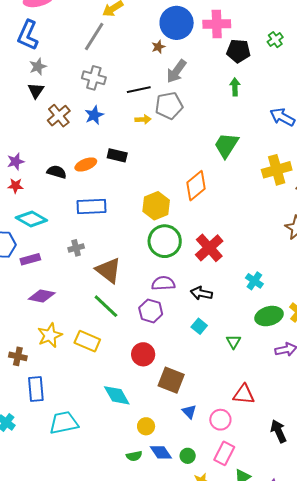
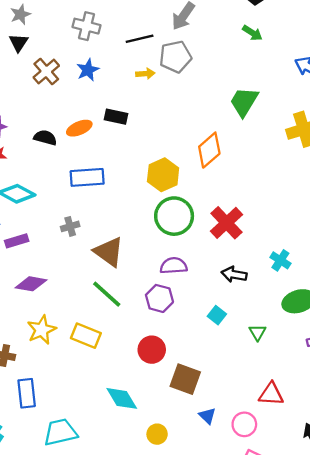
green arrow: (235, 87) -> (252, 33), turned 126
black arrow: (201, 293) -> (234, 274), moved

